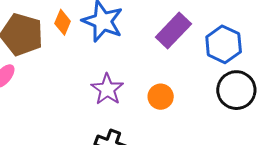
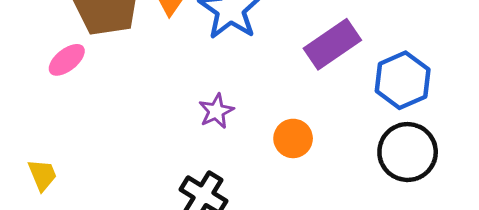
purple star: (107, 89) -> (216, 111), size x0.7

